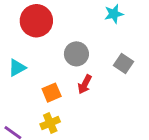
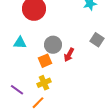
gray circle: (76, 54) -> (53, 45), moved
cyan triangle: (17, 68) -> (20, 43), turned 32

